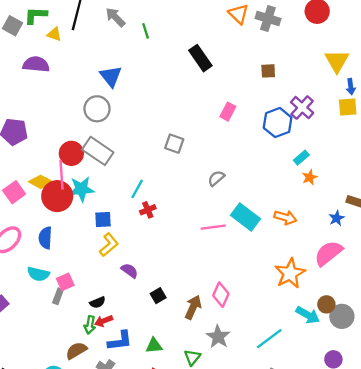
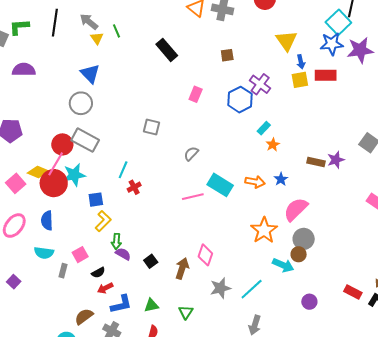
yellow triangle: (54, 34) -> (97, 38), moved, turned 40
pink line: (61, 175) -> (56, 164), turned 40
blue star: (337, 218) -> (281, 179), moved
purple semicircle: (130, 271) -> (123, 254), moved
pink square: (65, 282) -> (80, 255), moved
gray circle: (342, 316) -> (304, 239), moved
green arrow: (90, 325) -> (116, 241), moved
gray star: (218, 337) -> (220, 288), moved, turned 30

